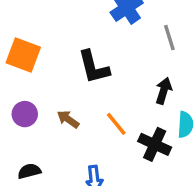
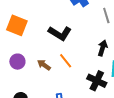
black L-shape: (94, 67) -> (60, 33), turned -45
orange line: (116, 124) -> (66, 61), moved

